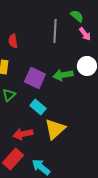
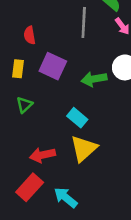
purple square: (35, 78) -> (53, 66), moved
cyan rectangle: (38, 107) -> (77, 118), moved

